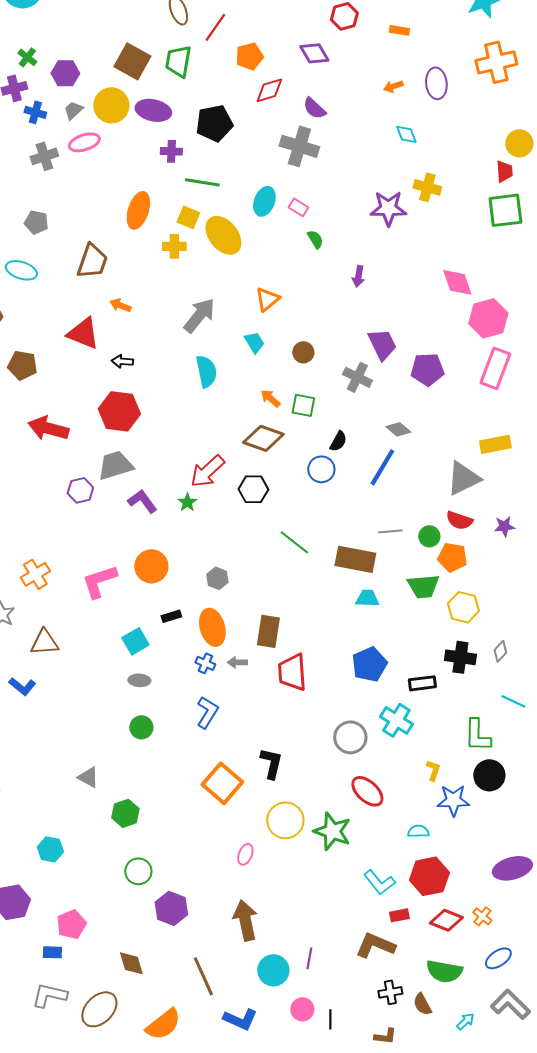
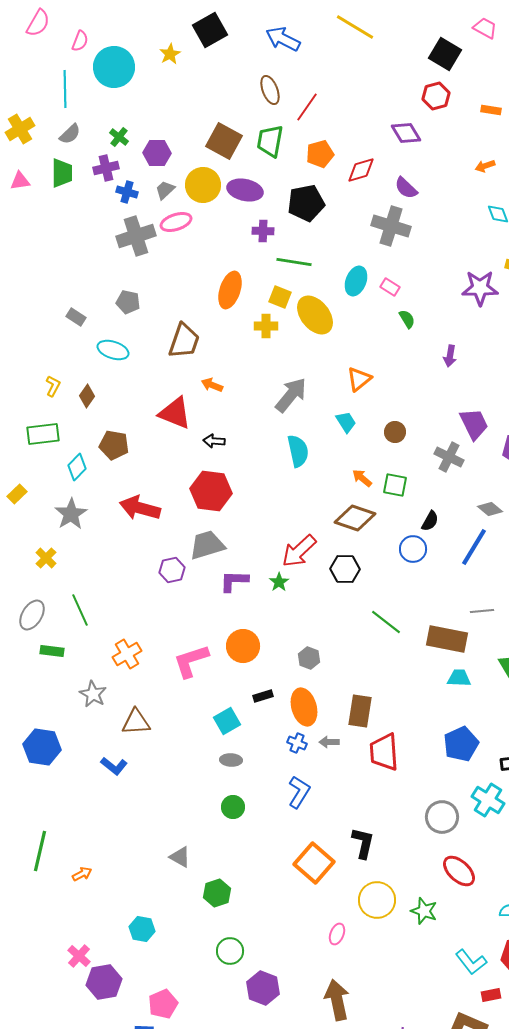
orange pentagon: (249, 56) -> (320, 154), moved
gray cross: (44, 156) -> (136, 236), size x1.4
purple L-shape: (142, 501) -> (234, 581), turned -52
green star: (332, 831) -> (424, 911), size x0.7

